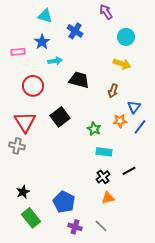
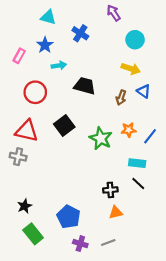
pink rectangle: (18, 52) -> (19, 56), turned -56
blue triangle: (134, 107) -> (144, 91), moved, turned -32
red triangle: (25, 122) -> (27, 131), turned -45
green star: (94, 129) -> (101, 138), size x1.5
cyan rectangle: (104, 152) -> (137, 163), moved
black line: (129, 171) -> (138, 183), turned 72
black cross: (103, 177) -> (110, 190), turned 32
gray line: (101, 226) -> (108, 242), turned -64

